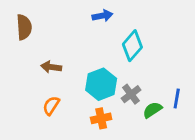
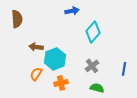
cyan hexagon: (101, 84) -> (55, 59), moved
green semicircle: (152, 110) -> (97, 88), moved, turned 48
orange cross: (101, 118) -> (61, 83), moved

